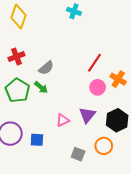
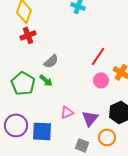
red cross: (16, 57) -> (28, 35), moved
purple triangle: (87, 115) -> (90, 118), moved
blue square: (37, 140) -> (42, 131), size x1.5

